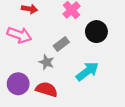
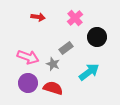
pink arrow: (19, 35) -> (28, 57), moved

